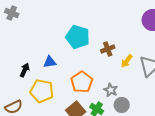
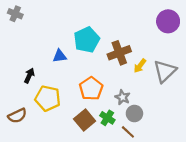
cyan pentagon: (78, 37) -> (87, 40), turned 30
brown cross: (108, 49) -> (119, 53), size x1.5
blue triangle: (50, 62) -> (60, 56), moved

